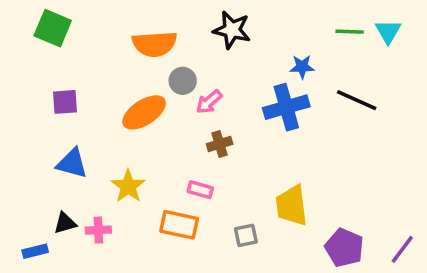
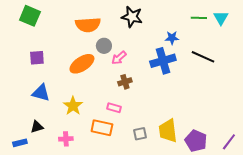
yellow trapezoid: (292, 206) -> (168, 131), moved
pink cross: (98, 230) -> (66, 139), moved

